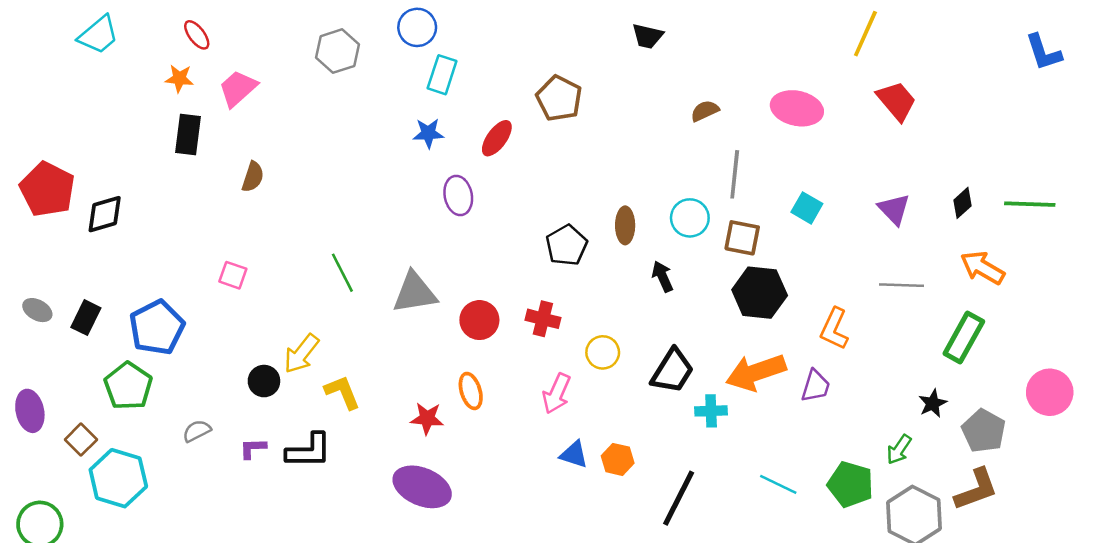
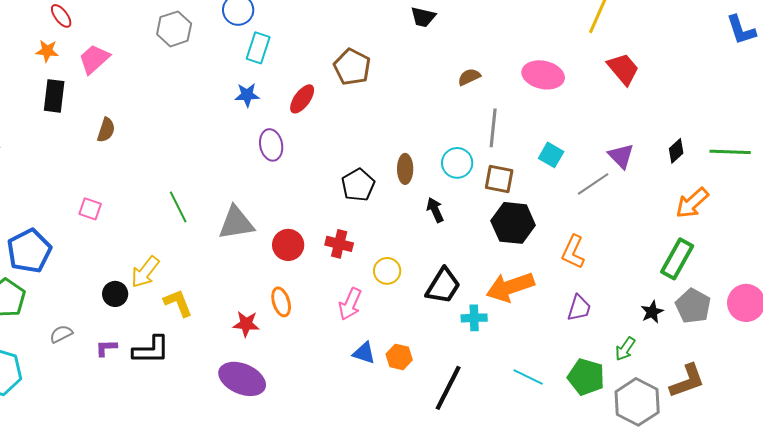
orange arrow: (982, 268) -> (692, 203), turned -72
gray line: (902, 285) -> (593, 184), moved, turned -36
purple trapezoid: (816, 386) -> (579, 308), moved
gray pentagon: (984, 431) -> (693, 306), moved

